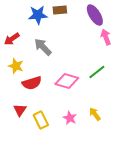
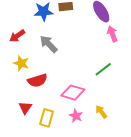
pink diamond: (67, 81) -> (73, 93), moved
yellow rectangle: (41, 120) -> (47, 118), turned 42

